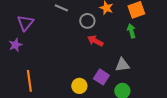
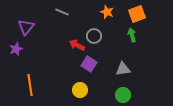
gray circle: (87, 21) -> (94, 36), moved
red arrow: (95, 41) -> (77, 45), moved
purple square: (101, 77) -> (89, 64), moved

